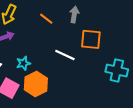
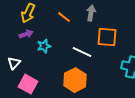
cyan star: (23, 63) -> (44, 46), moved
orange hexagon: (36, 84) -> (75, 80), moved

